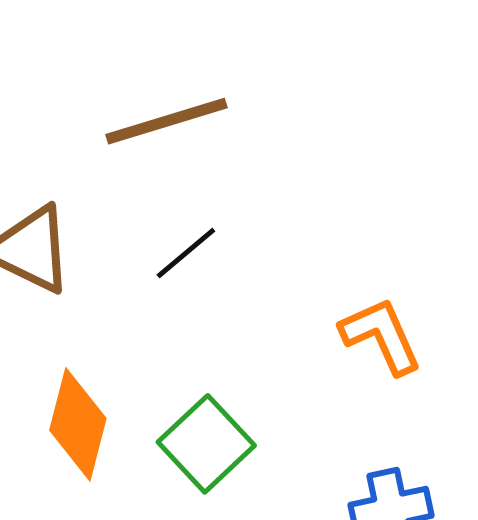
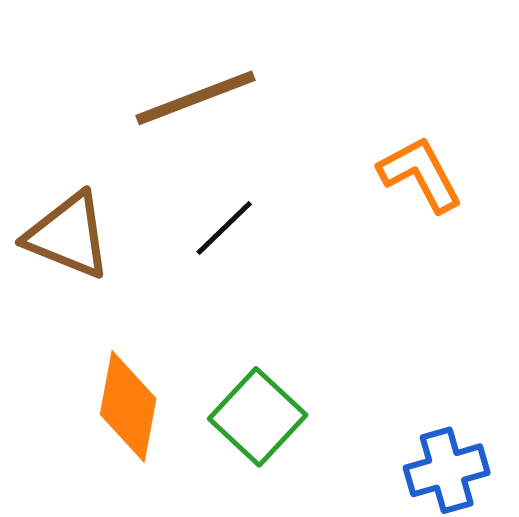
orange L-shape: (381, 336) -> (420, 174), moved

